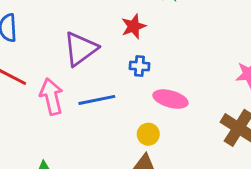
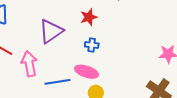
pink ellipse: (170, 99) -> (87, 72), moved
blue line: (97, 100) -> (57, 82), moved

